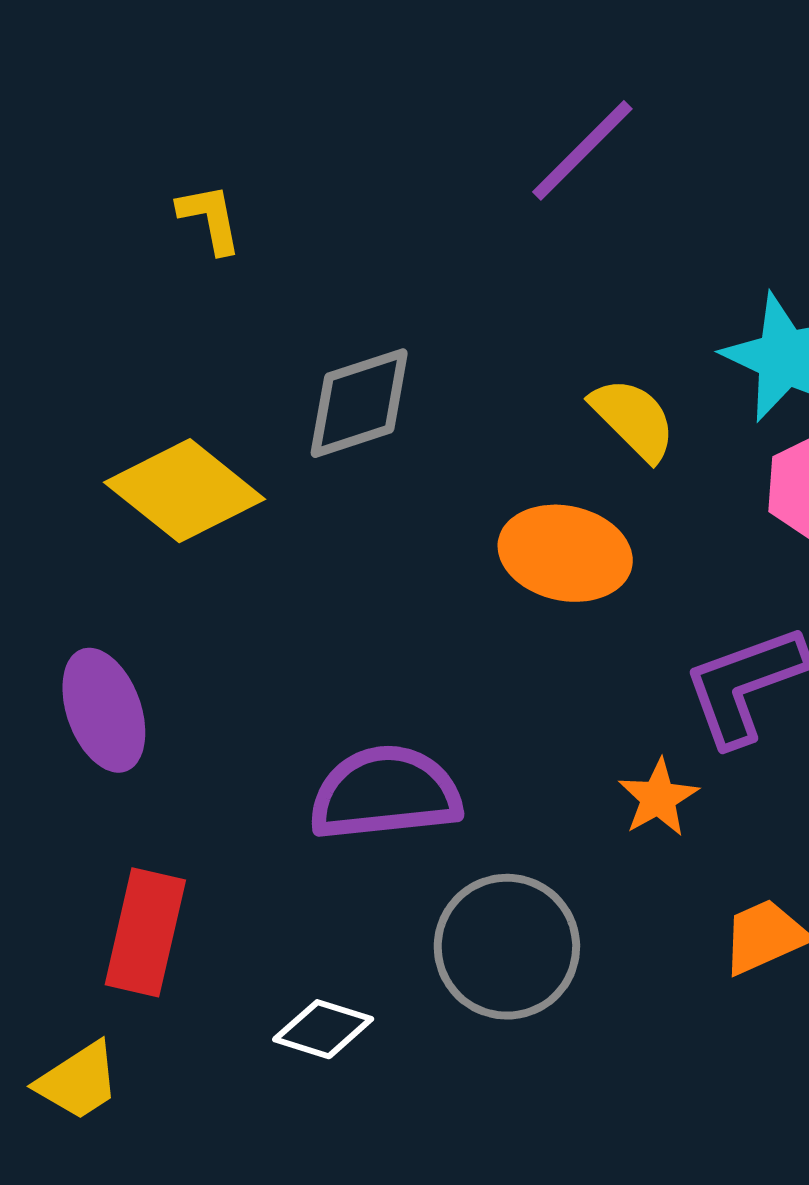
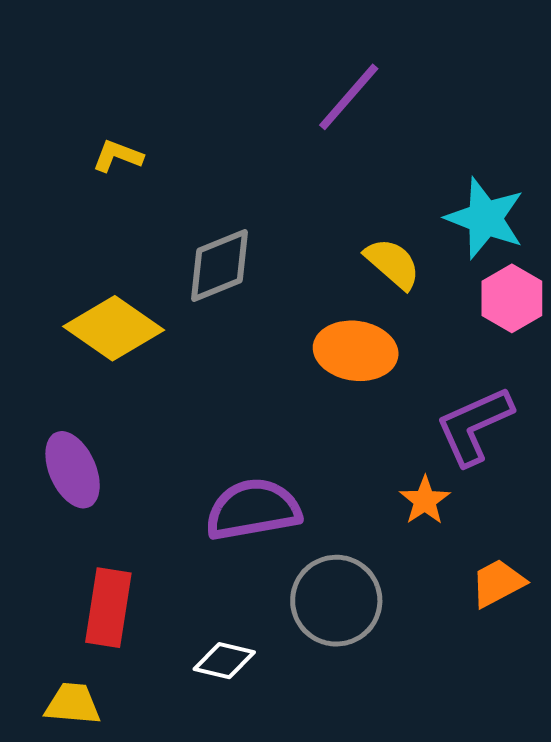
yellow L-shape: (210, 218) -> (118, 156), turned -54
yellow trapezoid: (78, 1081) -> (73, 704), turned -138

